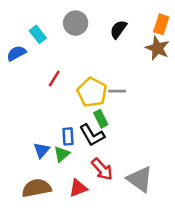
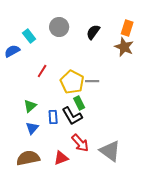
green triangle: (62, 154) -> (30, 106), moved

